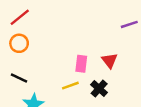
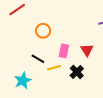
orange circle: (19, 43) -> (43, 31), moved
black line: (19, 78) -> (38, 59), moved

